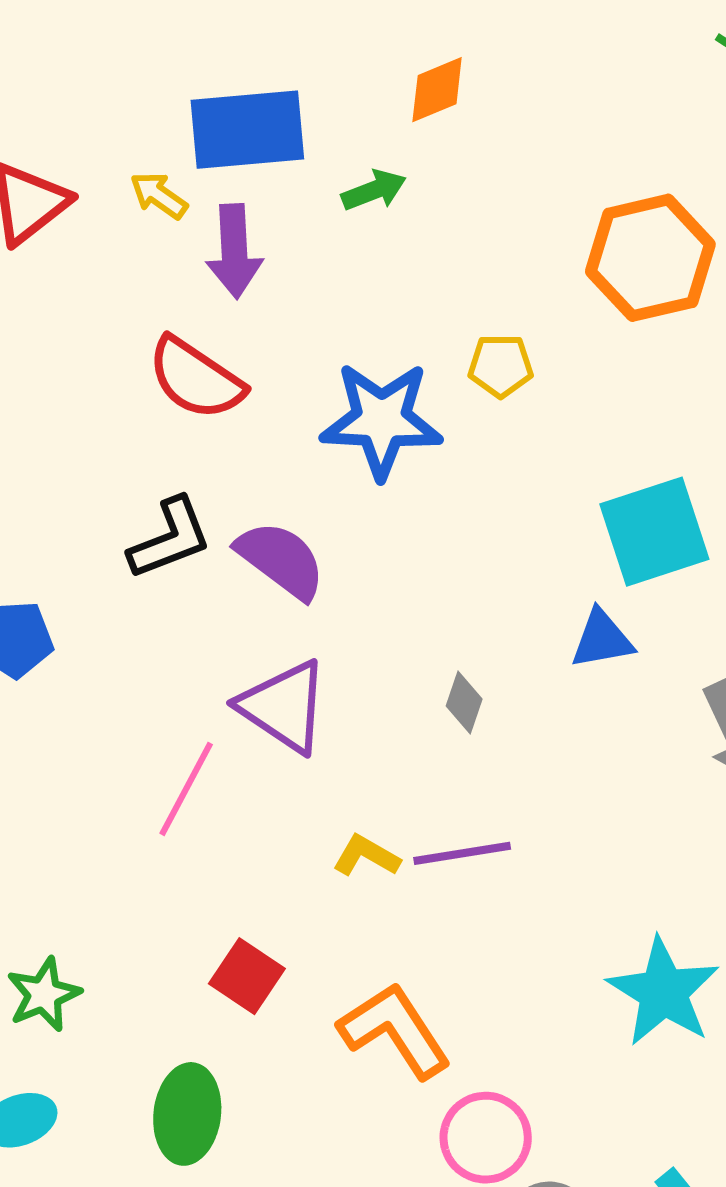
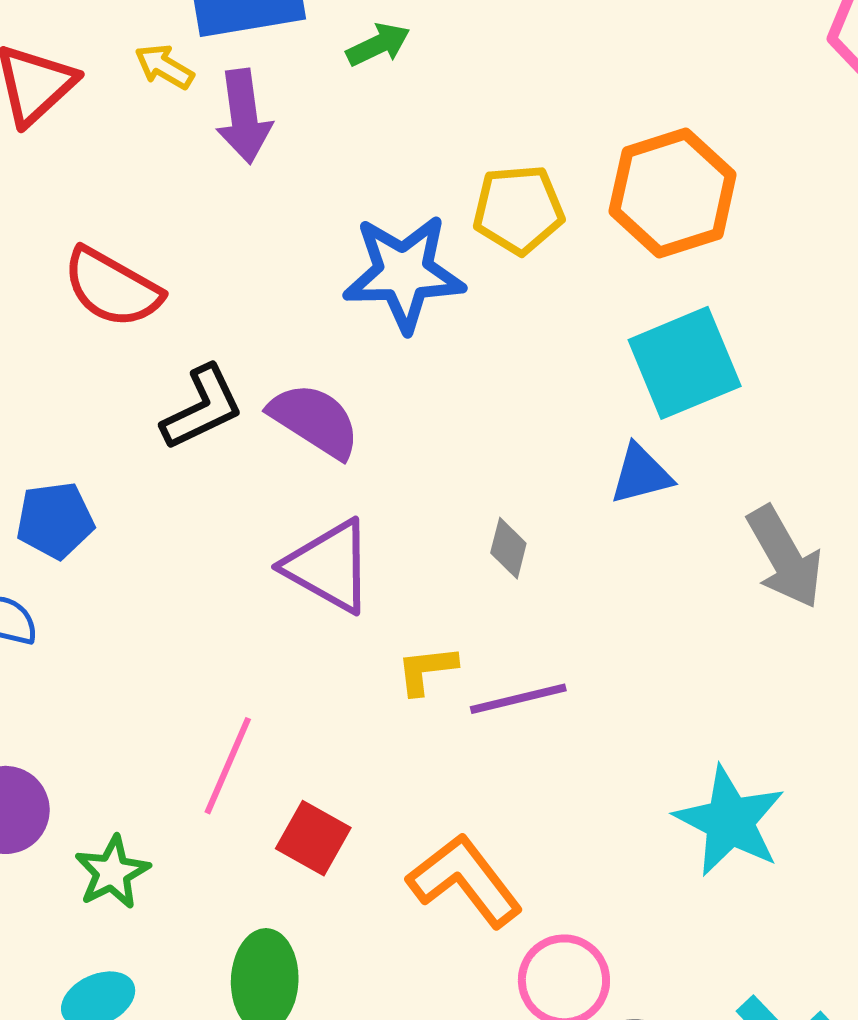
orange hexagon: (650, 258) -> (673, 193), moved
yellow pentagon: (501, 366) -> (518, 210), size x1.4
red semicircle: (196, 378) -> (112, 288), moved
pink line: (186, 789) -> (228, 766), moved
yellow L-shape: (366, 856) -> (427, 670), moved, turned -32

